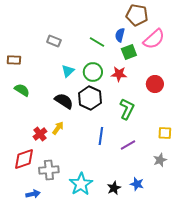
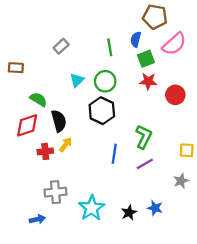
gray rectangle: (54, 41) -> (61, 46), turned -64
green line: (97, 42) -> (110, 47), turned 49
red star: (119, 74) -> (148, 81), moved
green semicircle: (22, 90) -> (38, 99), moved
black semicircle: (64, 101) -> (59, 121), moved, turned 42
green L-shape: (127, 109) -> (144, 137), moved
red cross: (40, 134) -> (45, 151), turned 32
red diamond: (24, 159) -> (27, 125), moved

